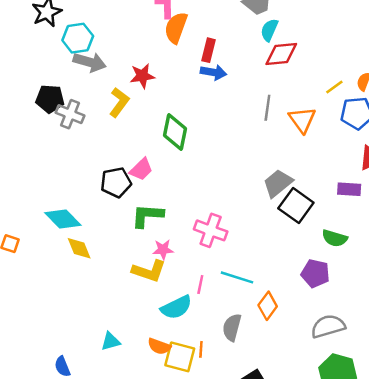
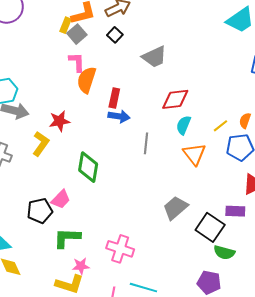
cyan semicircle: (269, 30) -> (183, 125), moved
gray line: (267, 108) -> (146, 143), moved
black square: (296, 205) -> (210, 227), moved

